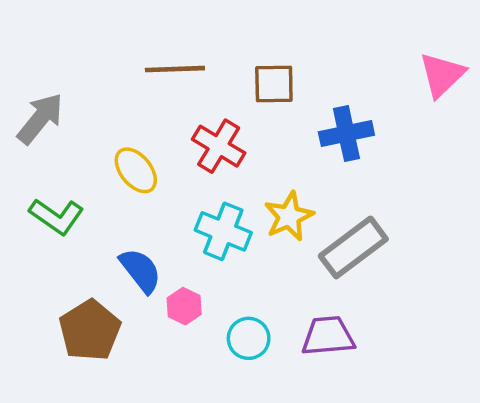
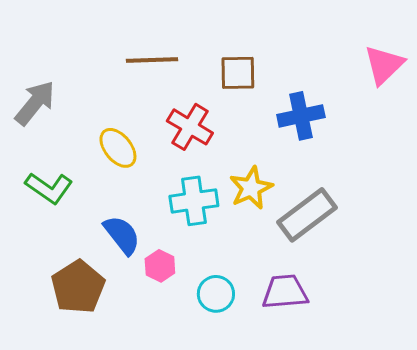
cyan cross: (223, 231) -> (194, 201), turned -30

